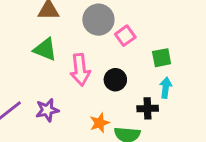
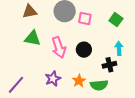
pink square: (125, 36) -> (85, 19), turned -32
green square: (162, 58) -> (116, 20), moved, turned -32
purple star: (47, 110) -> (53, 79), moved

